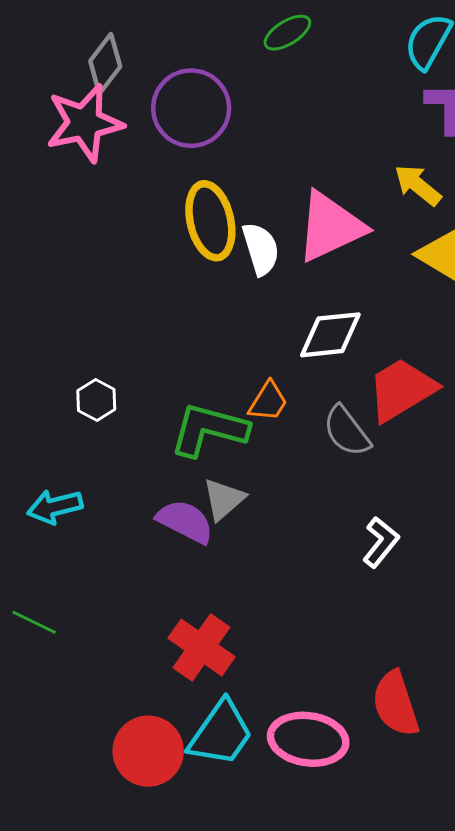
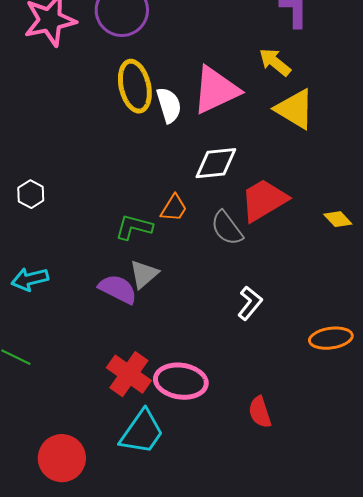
white hexagon: (96, 400) -> (31, 194), moved
green L-shape: (209, 430) -> (134, 227), size x0.7
red semicircle: (396, 704) -> (260, 412), size x0.7
pink ellipse: (308, 739) -> (181, 381), moved
red circle: (148, 751) -> (62, 458), moved

